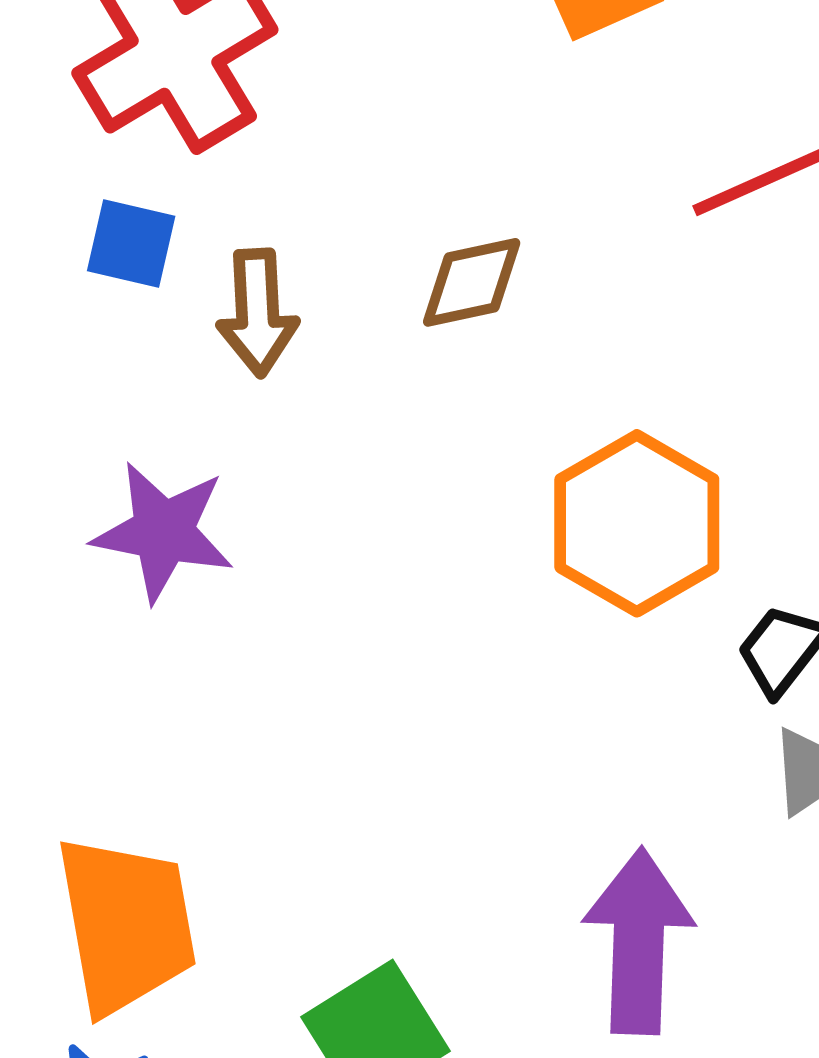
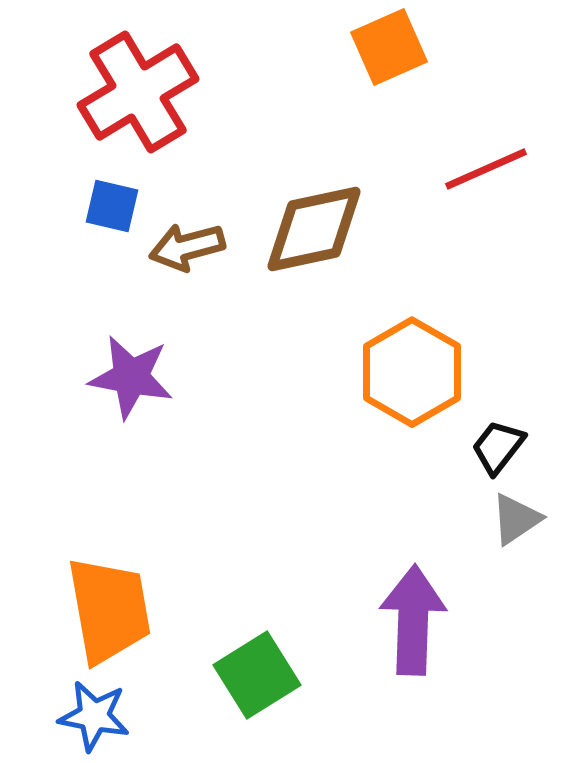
brown diamond: (472, 282) -> (314, 229), size x1.6
brown arrow: (258, 313) -> (187, 247), turned 78

